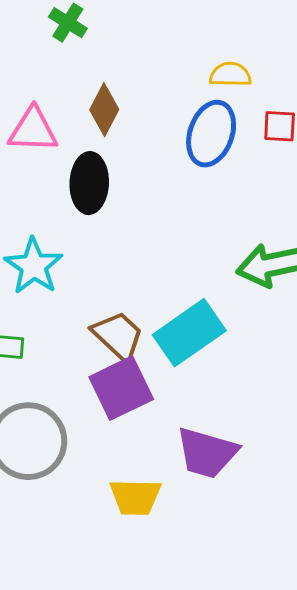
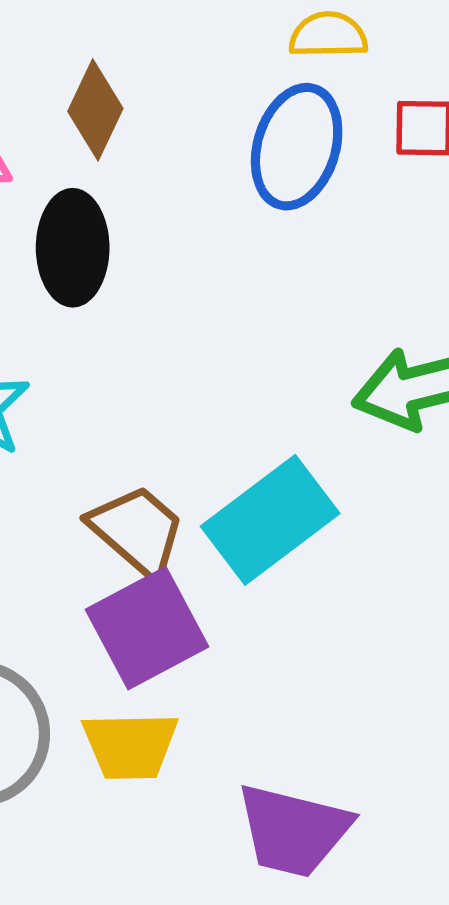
purple trapezoid: (207, 453) -> (293, 830), moved
yellow trapezoid: (135, 497) -> (130, 746), moved

